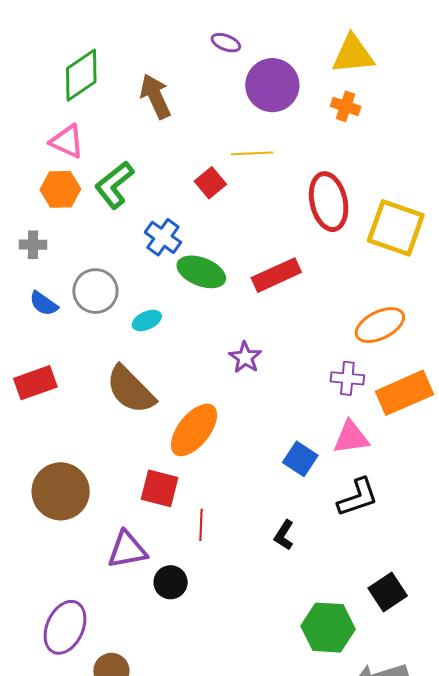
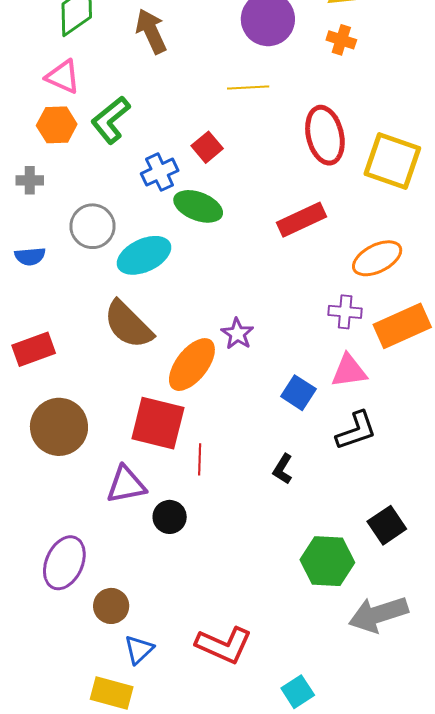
red square: (210, 183) -> (207, 147), moved
blue cross: (163, 237) -> (160, 172), turned 30
red rectangle: (276, 275) -> (301, 220), moved
blue semicircle: (44, 304) -> (30, 256), moved, turned -40
cyan ellipse: (147, 320) -> (144, 255), size x1.8
purple star: (245, 357) -> (237, 334), moved
red rectangle: (35, 383) -> (34, 349), moved
red square: (160, 488) -> (158, 423), size x1.4

